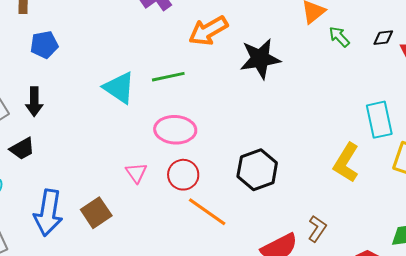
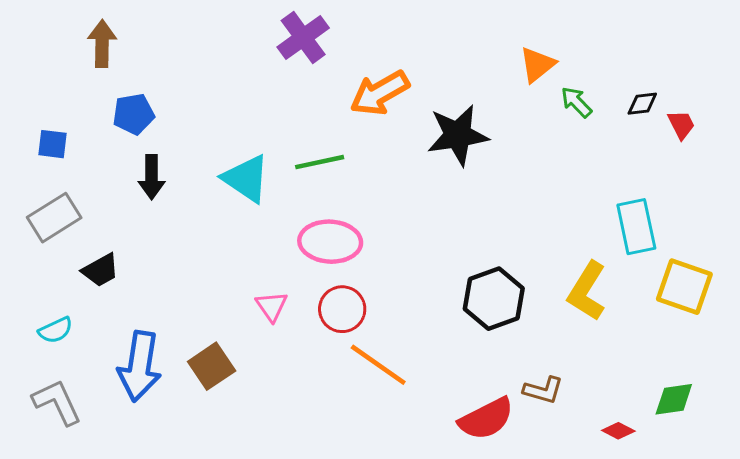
black arrow: (34, 102) -> (152, 177), moved
black hexagon: (257, 170) -> (494, 299), moved
brown L-shape: (317, 229) -> (543, 390), turned 72

